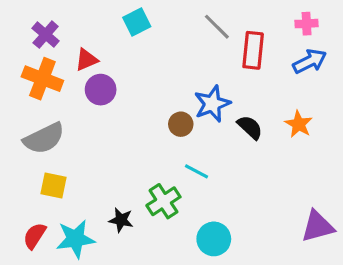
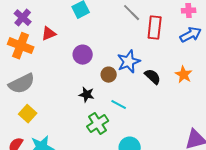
purple circle: (101, 90) -> (83, 55), moved
yellow square: (53, 185) -> (28, 114), turned 30
black star: (121, 220) -> (87, 95), moved

